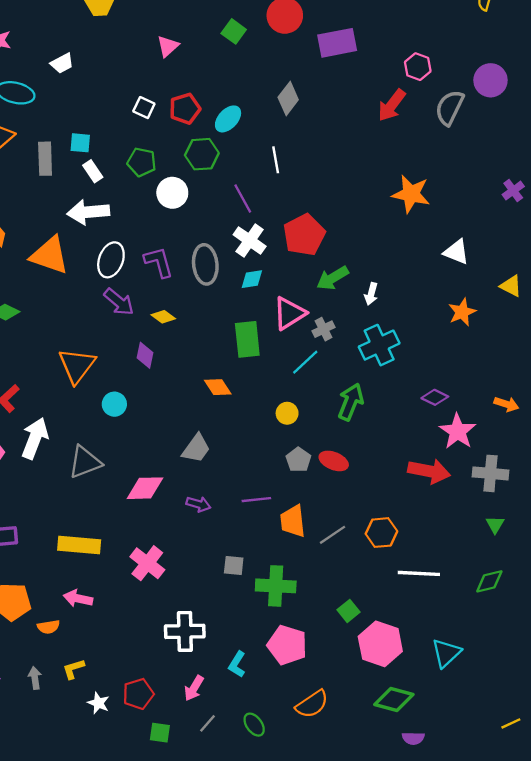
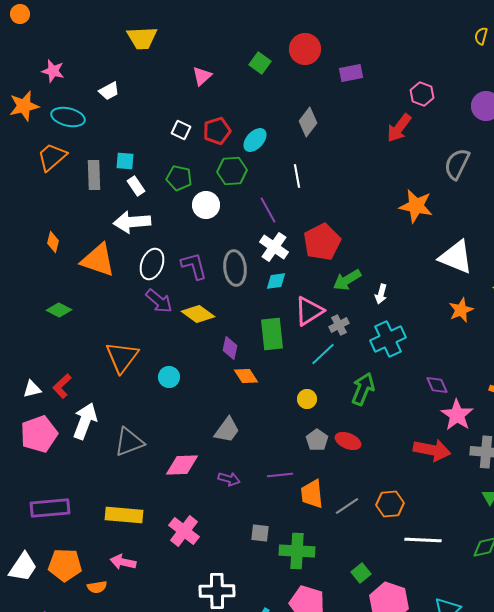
purple rectangle: (337, 43) -> (351, 73), size x0.7
gray semicircle: (450, 108) -> (457, 164), moved
white triangle: (456, 252) -> (456, 257), size x1.5
yellow diamond: (163, 317) -> (198, 314), size x1.5
purple diamond: (145, 355) -> (230, 348), moved
purple diamond: (435, 397) -> (437, 385), turned 40
cyan circle: (114, 404) -> (169, 377), moved

